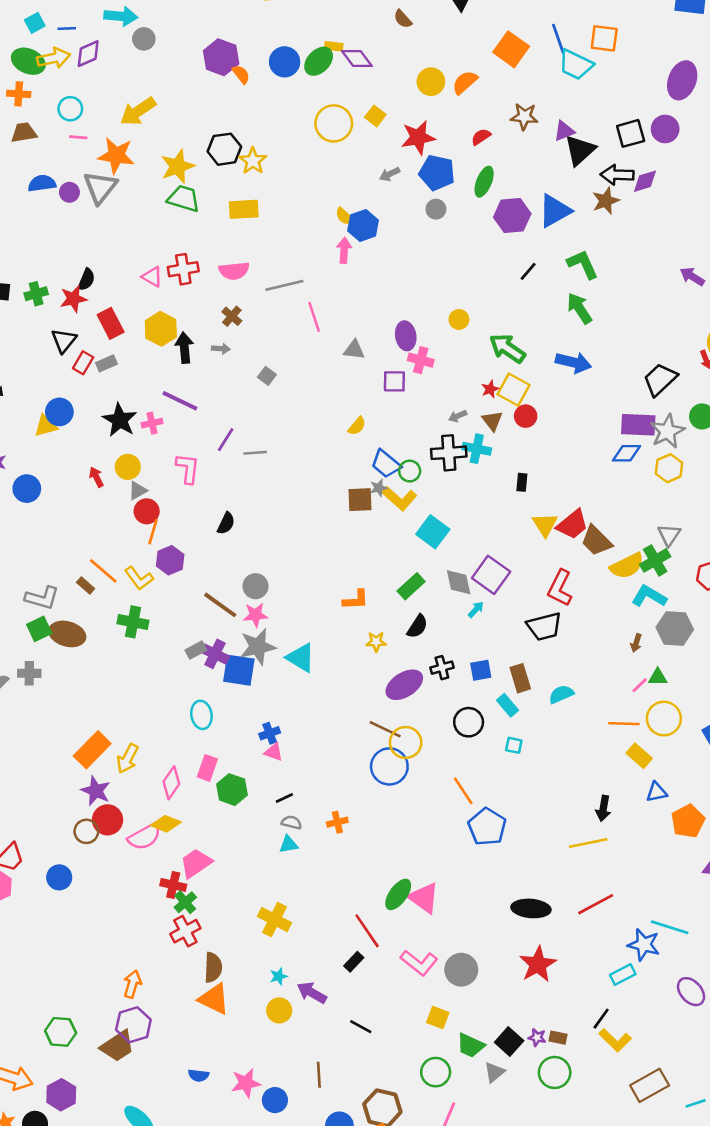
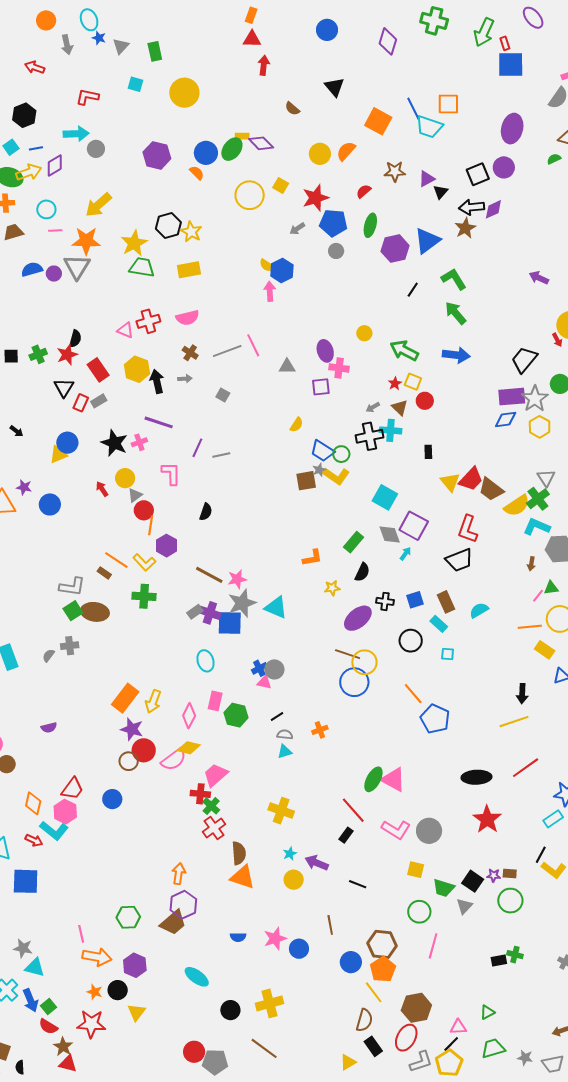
orange semicircle: (241, 74) -> (197, 173), moved
black triangle: (580, 150) -> (441, 192), size x0.6
gray line: (284, 285) -> (227, 351), moved
yellow square: (514, 390) -> (413, 382), size x0.7
cyan square: (433, 532) -> (385, 497), moved
gray circle: (255, 586) -> (274, 669), moved
black cross: (442, 668) -> (385, 601), turned 30

